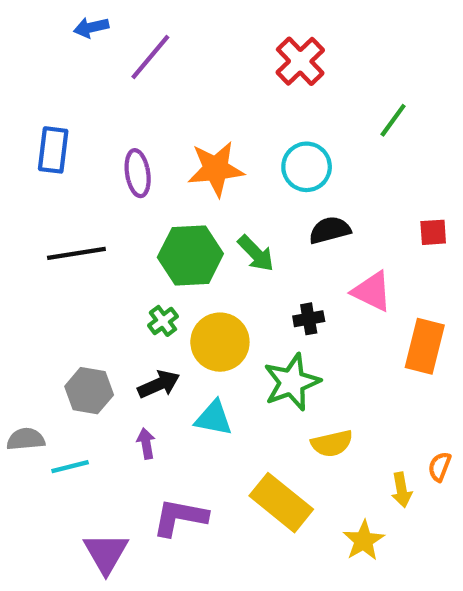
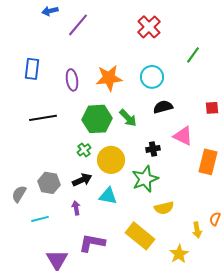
gray semicircle: (26, 439) -> (19, 194), moved, turned -54

